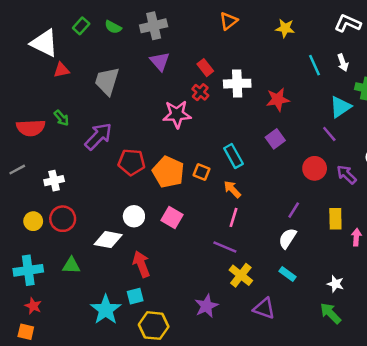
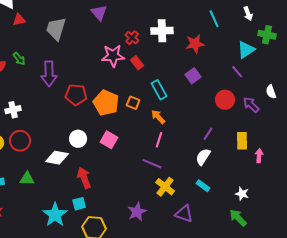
cyan line: (315, 65) -> (214, 19), moved
red rectangle: (205, 68) -> (137, 63), moved
purple arrow: (98, 136) -> (49, 74), turned 135

